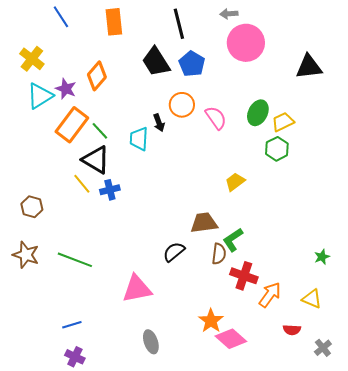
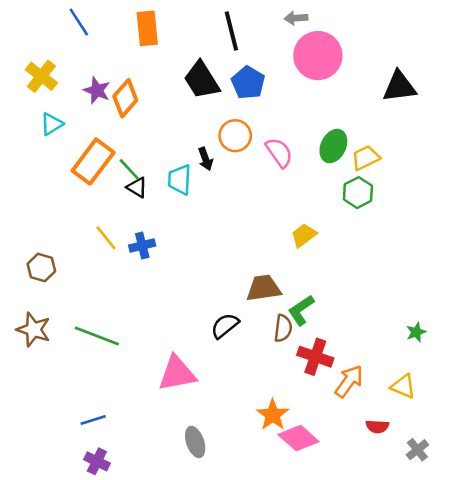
purple star: (66, 89) -> (97, 90), moved
cyan triangle: (40, 96) -> (52, 124), size x0.7
black triangle: (96, 160) -> (137, 187), moved, size x0.6

